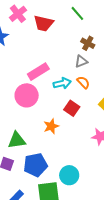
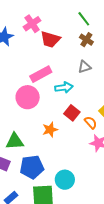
pink cross: (18, 14) -> (32, 24), moved
red trapezoid: (44, 23) -> (50, 39), moved
brown cross: (88, 43) -> (86, 40), moved
orange semicircle: (83, 82) -> (91, 123), moved

